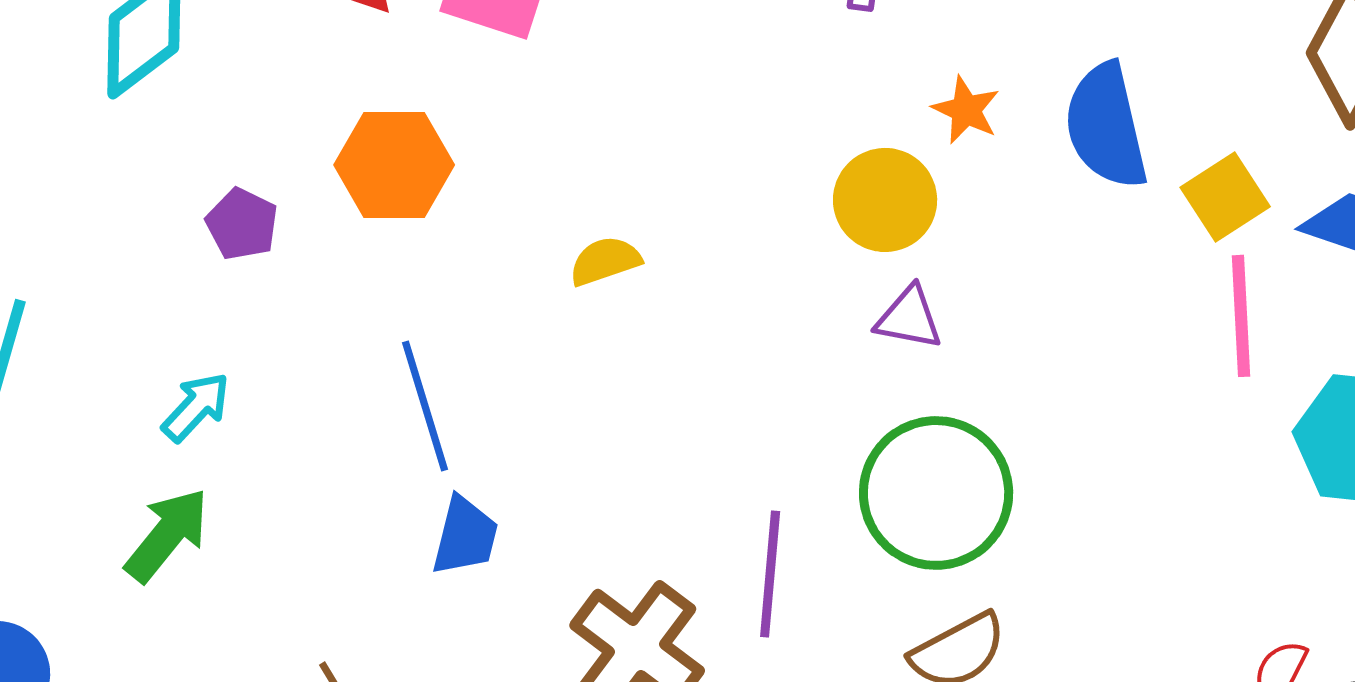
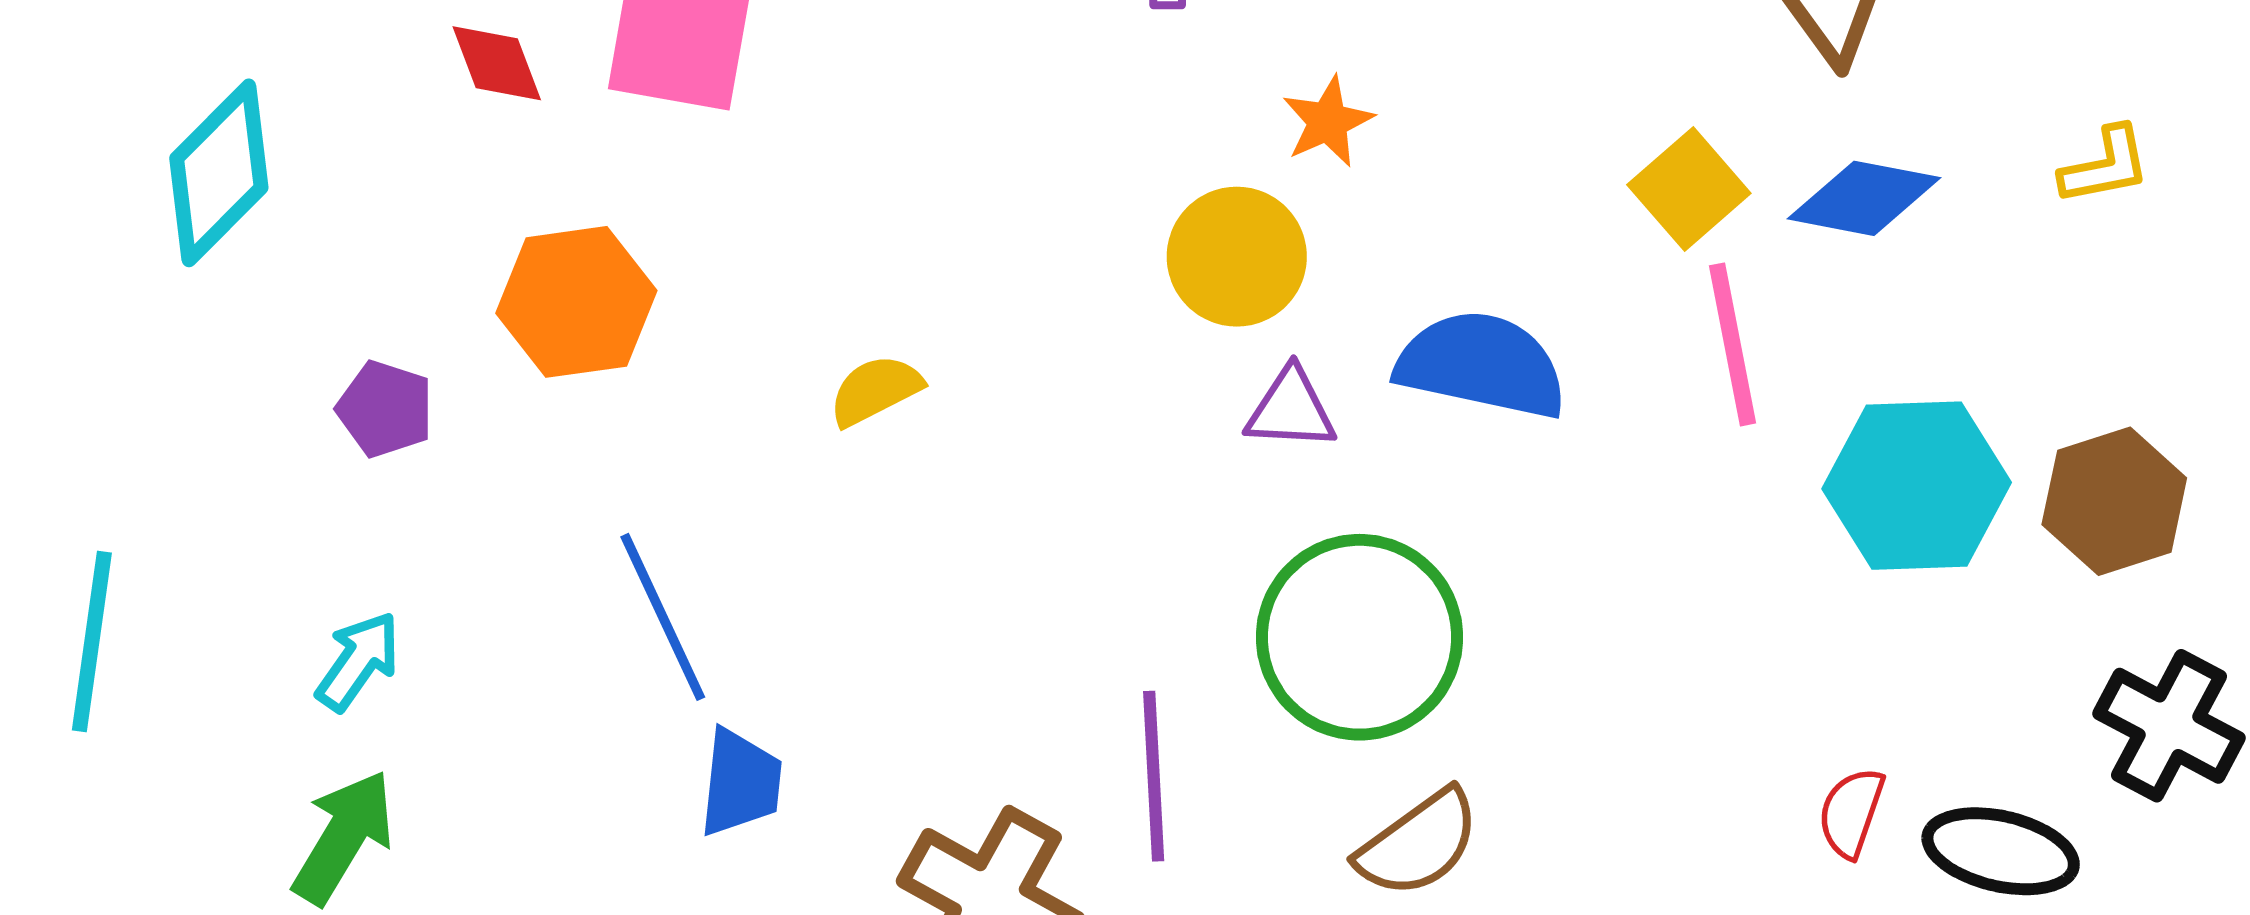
orange star: (966, 110) -> (1328, 122), turned 30
blue semicircle: (1106, 126) -> (1481, 365), moved, turned 123

